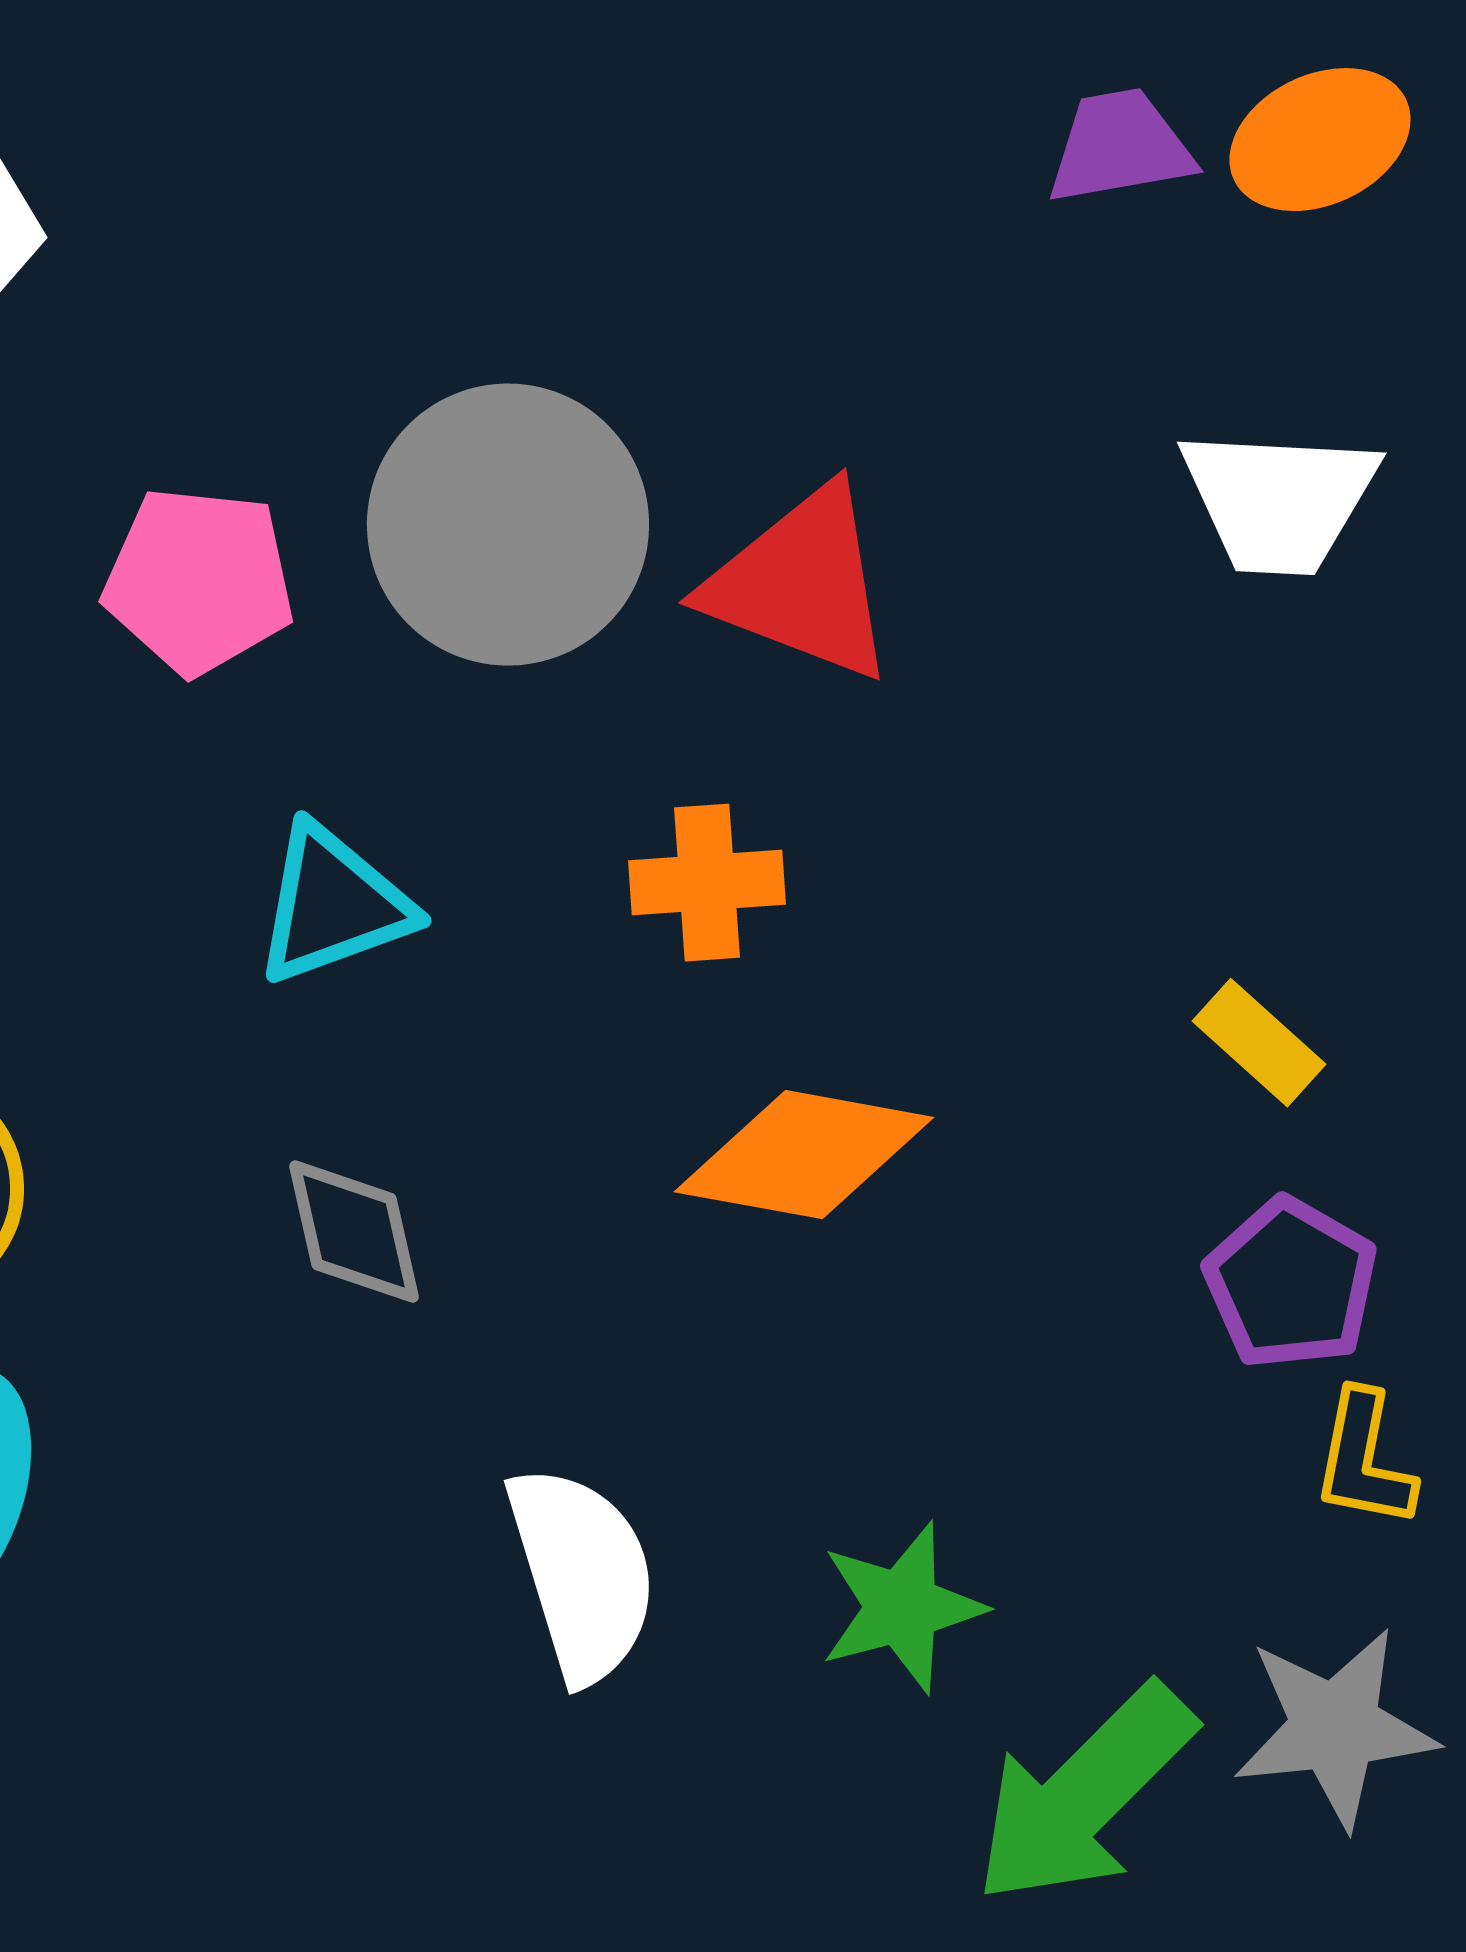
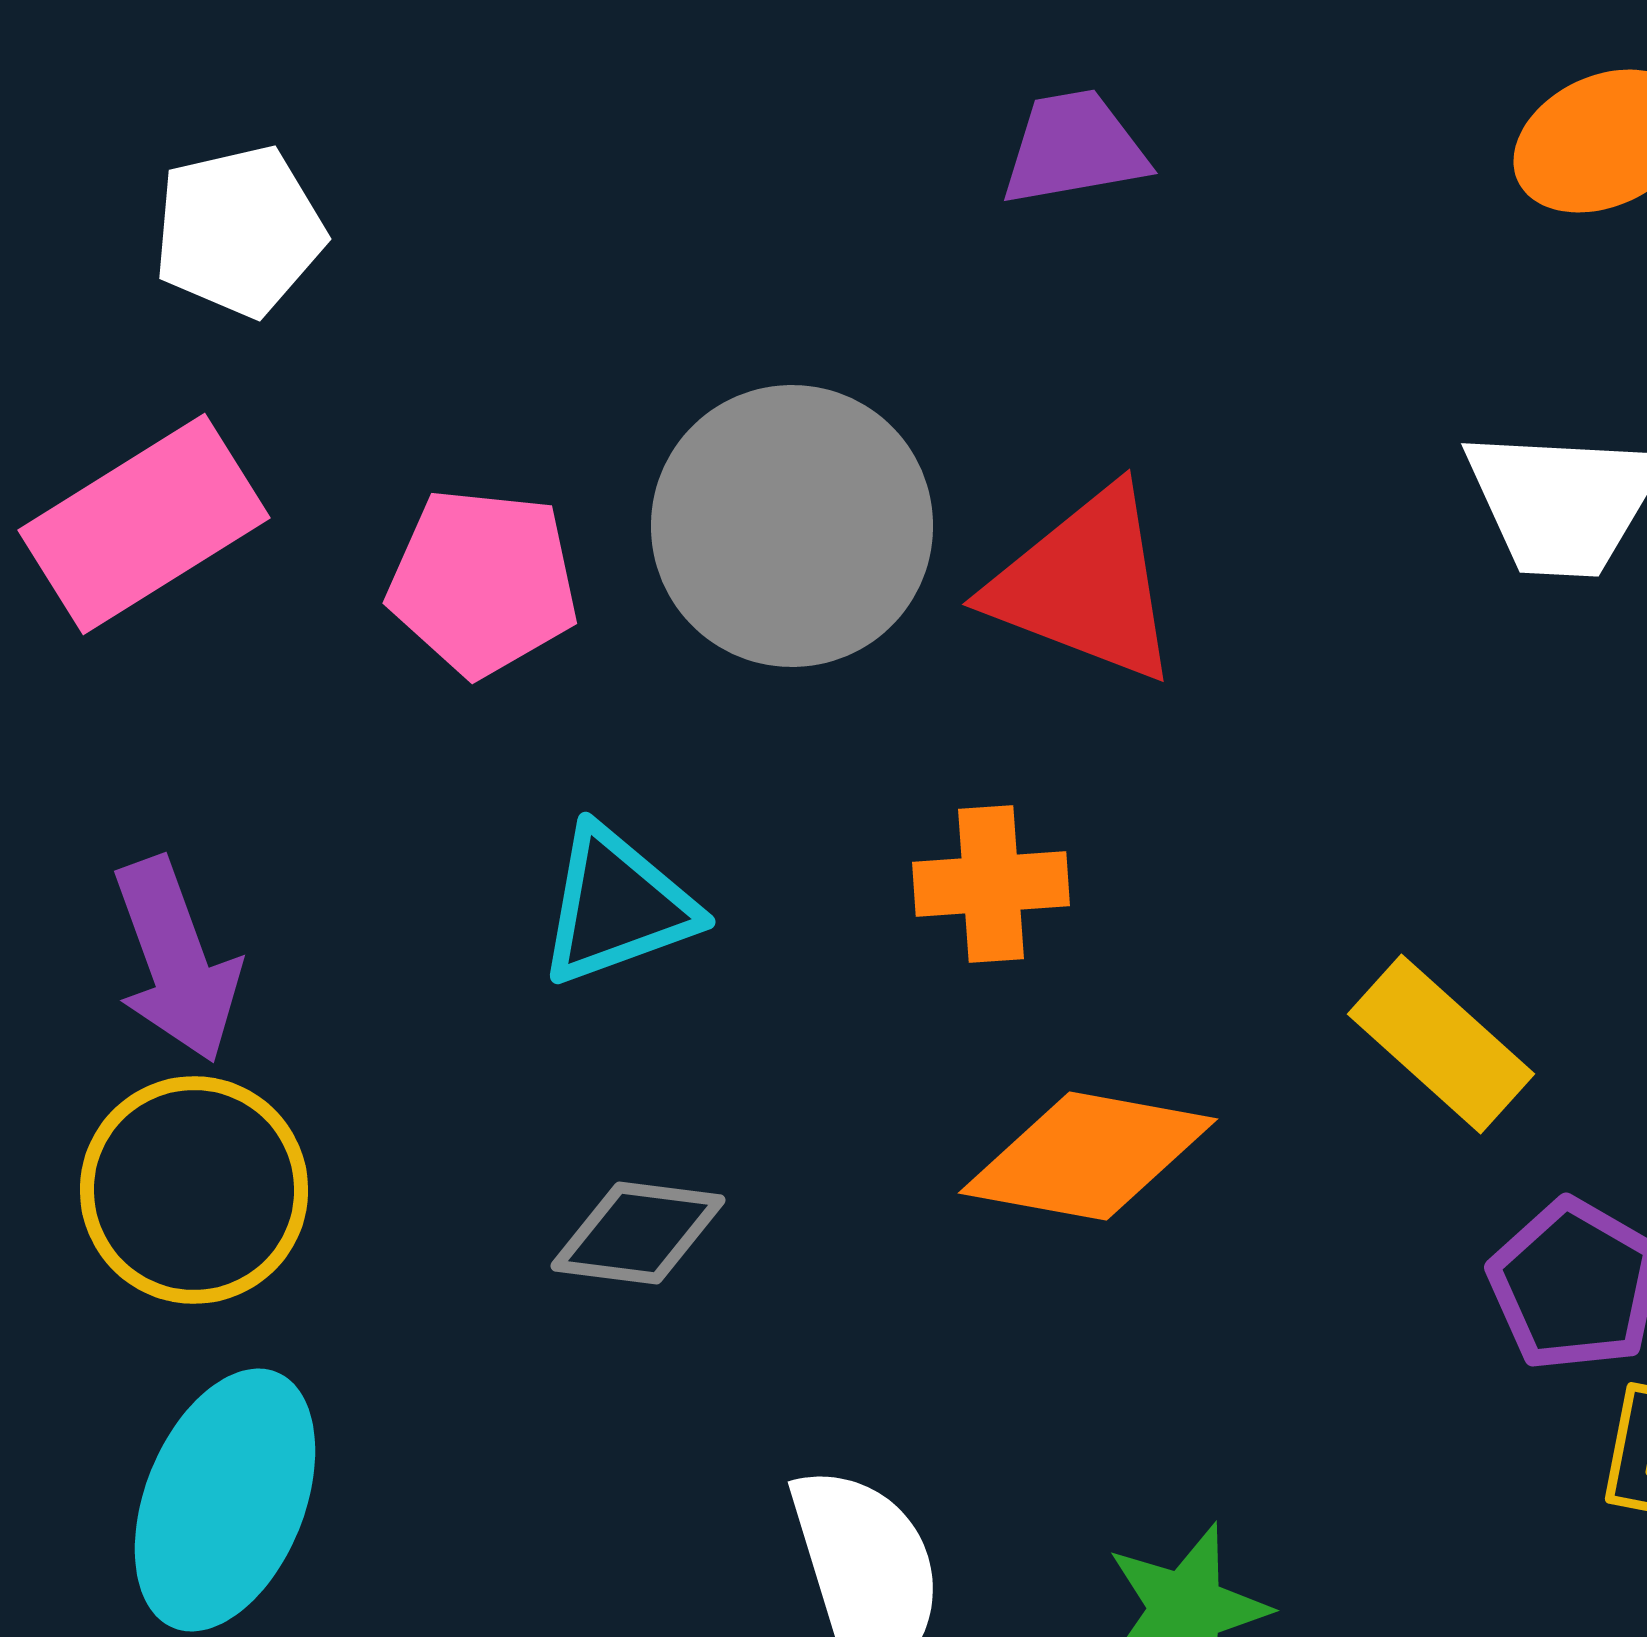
purple trapezoid: (1120, 147) -> (1074, 148), moved
yellow rectangle: (1259, 1043) -> (1441, 1044), moved, size x1.4
gray diamond: (354, 1232) -> (638, 1233), turned -70

